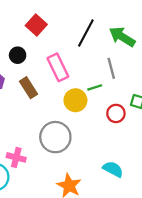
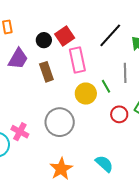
red square: (36, 25) -> (65, 36), moved
green line: (95, 87) -> (106, 86), turned 64

